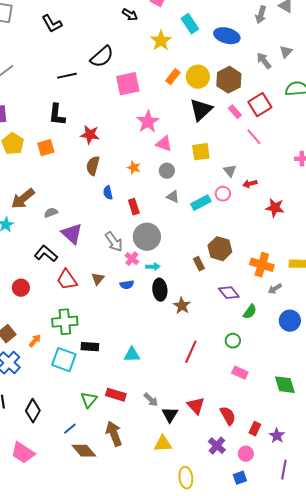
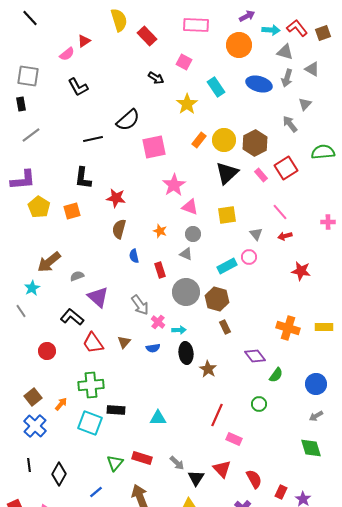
blue ellipse: (227, 36) -> (259, 84), moved
gray triangle: (286, 52) -> (305, 104), moved
pink line: (254, 137) -> (280, 212), moved
red arrow: (250, 184) -> (285, 236), moved
gray triangle: (173, 197) -> (186, 254), moved
gray circle: (147, 237) -> (186, 292), moved
brown hexagon: (220, 249) -> (217, 299), moved
gray arrow: (275, 289) -> (316, 416), moved
pink rectangle: (240, 373) -> (234, 439), moved

